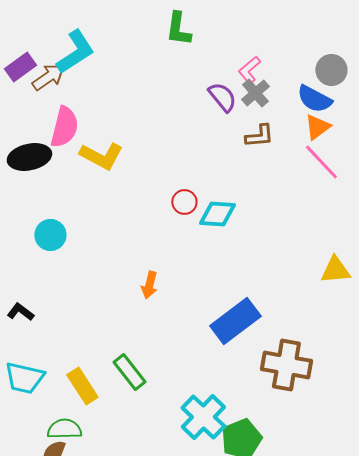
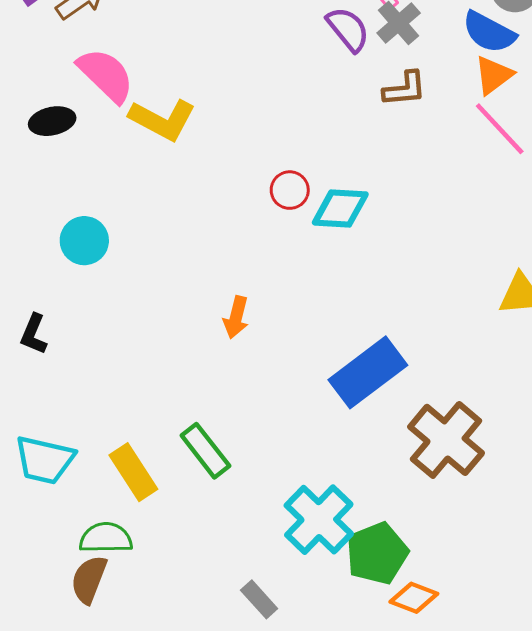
pink semicircle: (64, 127) -> (106, 75), turned -60
black ellipse: (29, 157) -> (52, 121), size x0.7
black L-shape: (20, 312) -> (34, 334), moved, turned -104
brown cross: (286, 365) -> (446, 440), turned 30

